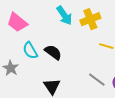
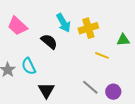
cyan semicircle: (30, 50) -> (29, 66), moved
black semicircle: (53, 52) -> (49, 42), moved

